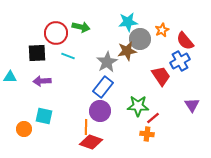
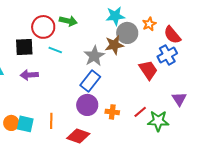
green star: (138, 106) -> (158, 121), moved
cyan square: (44, 116) -> (25, 124), moved
orange line: (86, 127) -> (51, 121), moved
orange cross: (147, 134) -> (112, 112), moved

